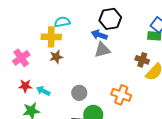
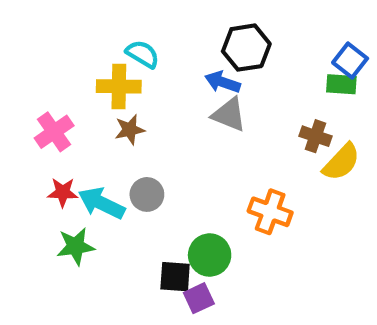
cyan semicircle: (62, 22) -> (143, 54), turned 42
gray triangle: (102, 50) -> (229, 115), turned 36
cyan arrow: (43, 91) -> (102, 203), size x1.5
gray circle: (79, 93) -> (147, 194), moved

